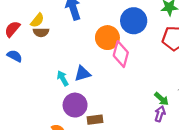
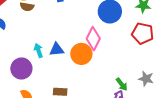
orange circle: (107, 38) -> (81, 54), moved
purple circle: (75, 105) -> (21, 68), moved

